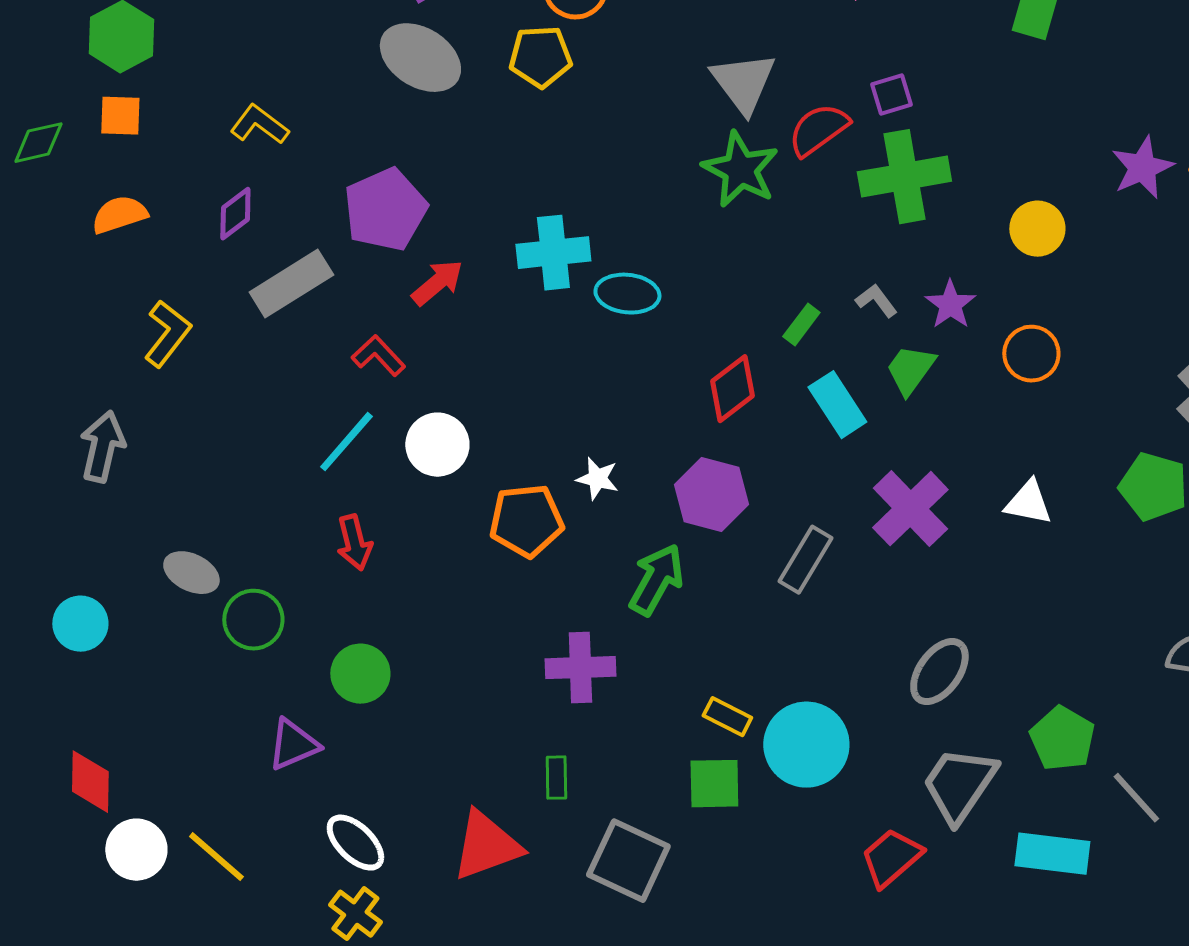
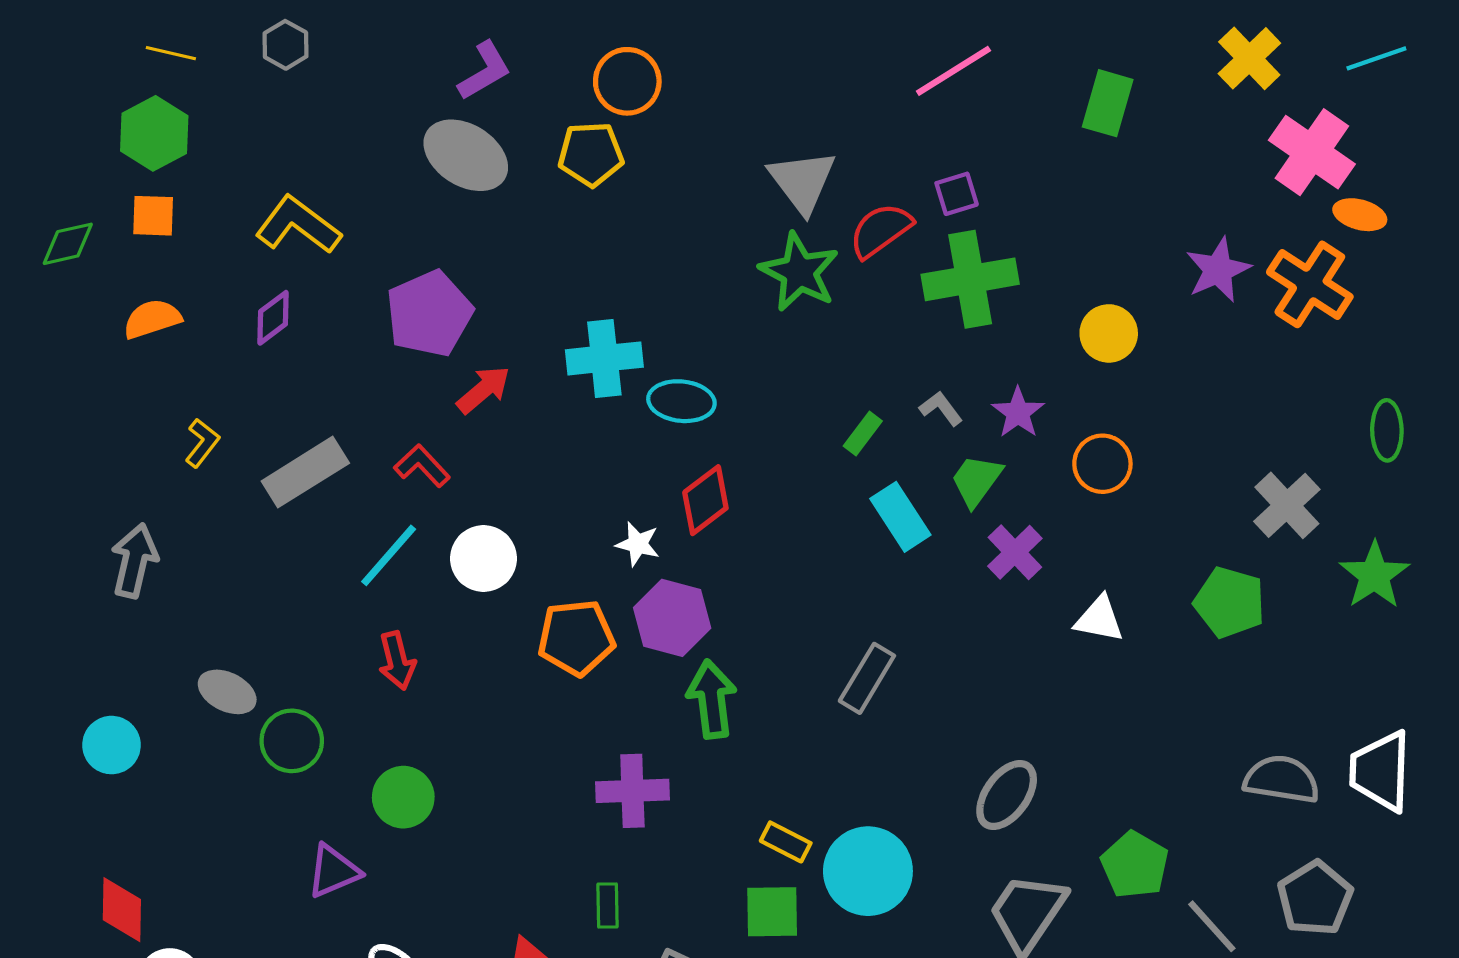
yellow L-shape: (259, 125) -> (298, 225), size x1.4
gray rectangle: (291, 284) -> (305, 472), moved
yellow L-shape: (167, 334) -> (202, 443), size x0.7
red diamond: (732, 389) -> (705, 500), moved
white star: (597, 479) -> (638, 544), moved
purple hexagon: (711, 495) -> (672, 618), moved
purple cross: (910, 509) -> (1015, 552), moved, size x0.7
green arrow: (656, 580) -> (712, 699), turned -36

